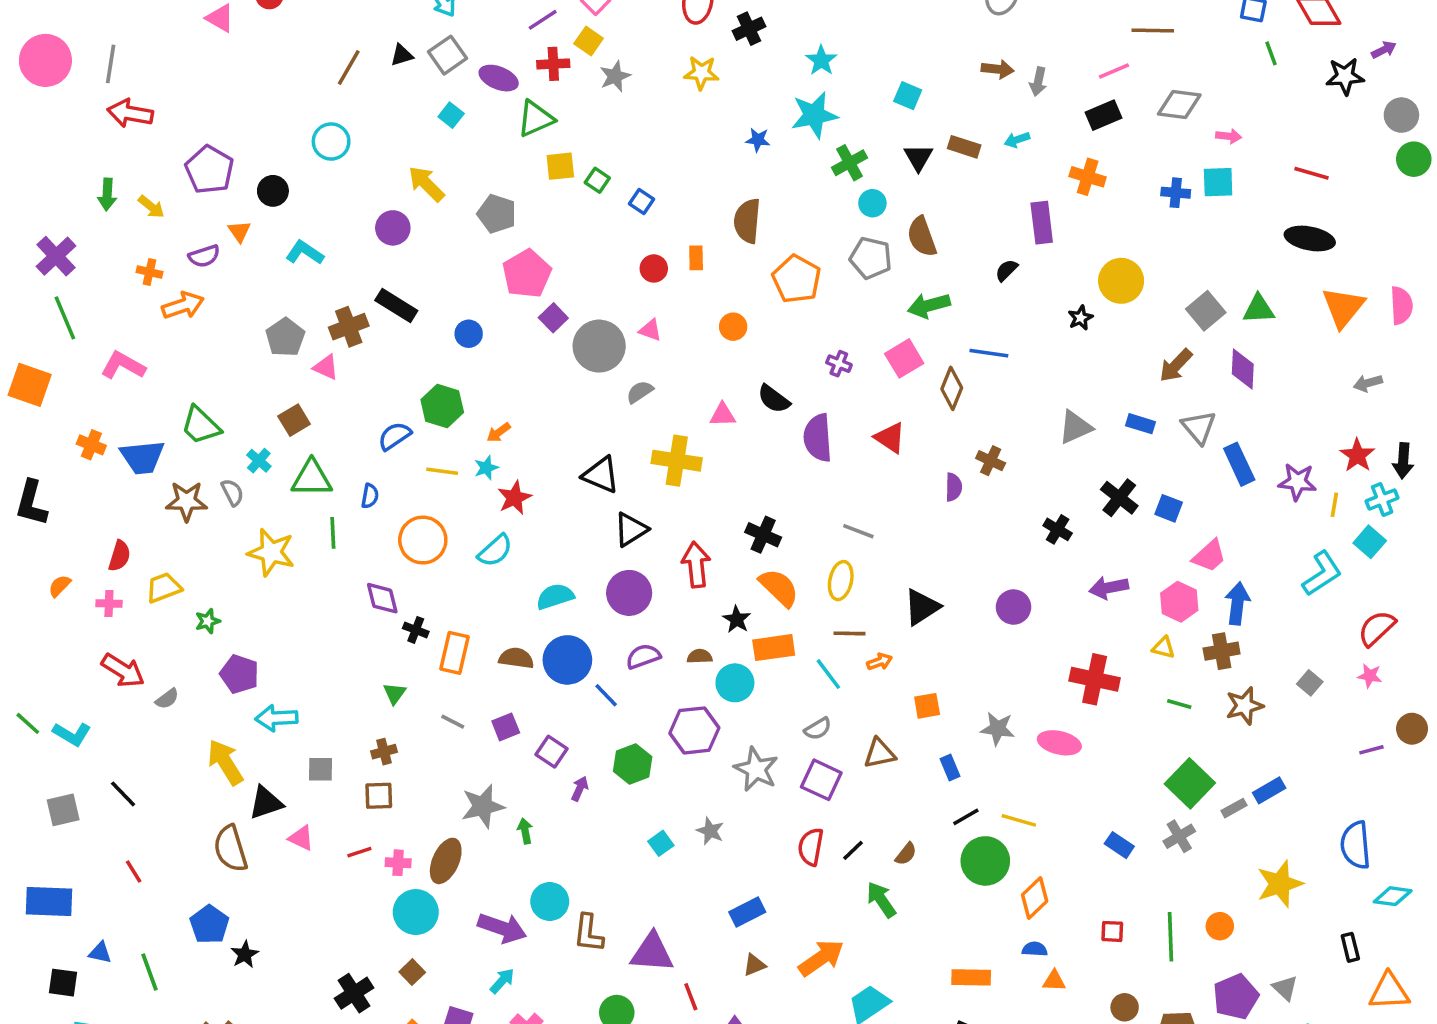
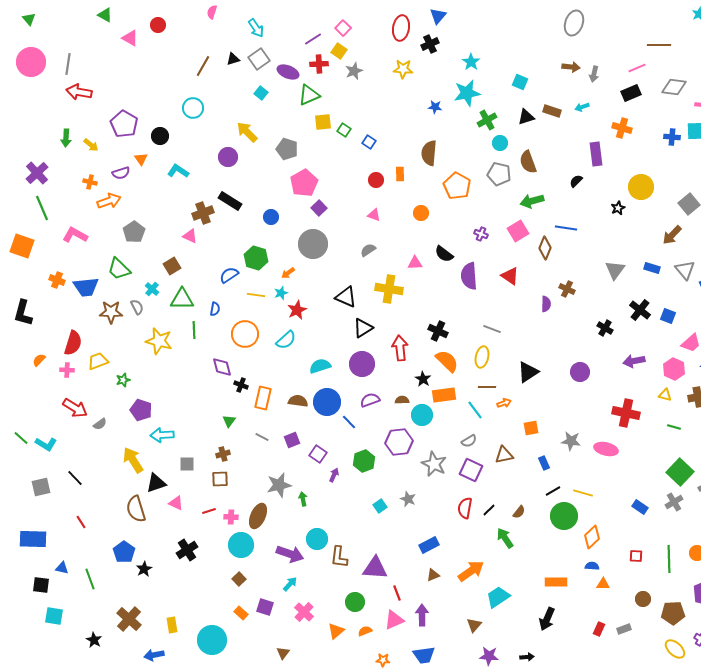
black triangle: (918, 157) -> (526, 117), turned 42
gray pentagon: (285, 337) -> (134, 232), moved
gray circle: (599, 346) -> (313, 244), moved
gray triangle: (1075, 427) -> (615, 270), turned -30
red semicircle: (120, 556) -> (73, 343), size x1.4
black cross: (354, 993) -> (187, 550), moved

